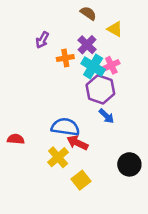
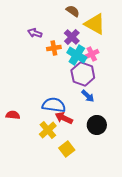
yellow triangle: (115, 29) -> (95, 24), size x1.6
purple arrow: (42, 40) -> (35, 33), turned 80
black circle: (129, 164) -> (97, 125), moved

